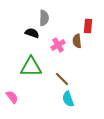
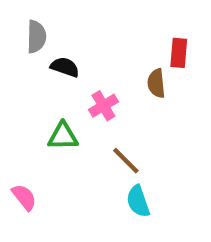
gray semicircle: (44, 18) -> (36, 37), moved
pink cross: (58, 45) -> (103, 106), moved
green triangle: (31, 67) -> (63, 136), size x0.7

